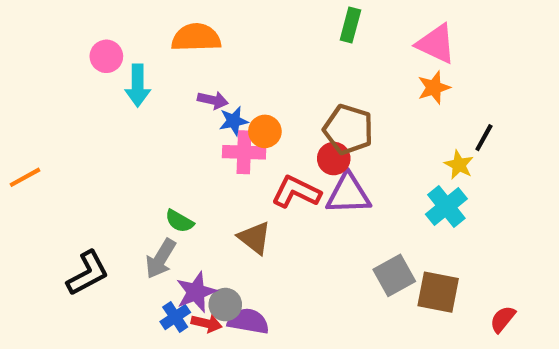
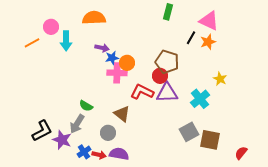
black line: (484, 138) -> (191, 38), moved
orange line: (25, 177) -> (32, 43), moved
cyan cross: (446, 206) -> (200, 99), moved
purple star: (196, 292) -> (62, 140), moved, turned -30
gray circle: (225, 305) -> (108, 133), moved

